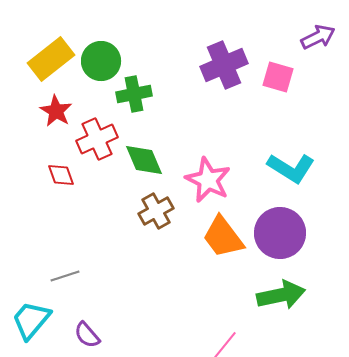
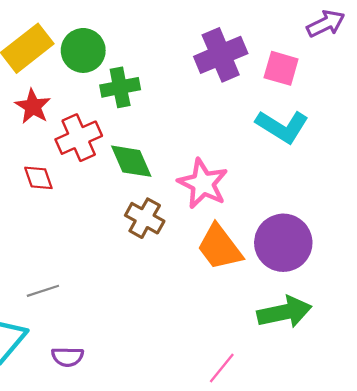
cyan L-shape: (291, 168) -> (282, 126), moved
brown cross: (156, 211) -> (145, 218), turned -32
purple semicircle: (87, 335) -> (68, 357), turned -48

